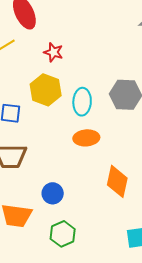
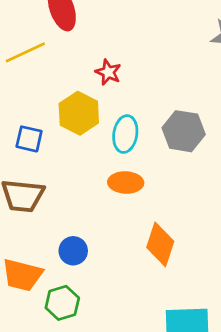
red star: (53, 52) -> (108, 72), moved
green hexagon: (63, 234) -> (62, 303), moved

